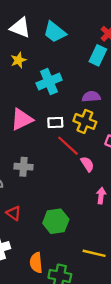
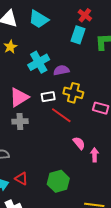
purple semicircle: (91, 97) -> (61, 70), moved
pink semicircle: (87, 164) -> (79, 143), moved
gray cross: (24, 167) -> (20, 121), moved

